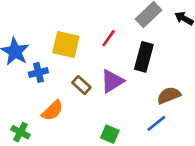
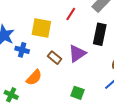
red line: (109, 38) -> (71, 14), moved
blue cross: (38, 72) -> (22, 50), turned 32

